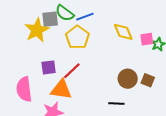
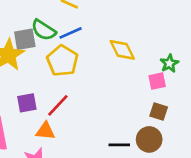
pink square: (147, 39) -> (157, 81), moved
brown circle: (128, 79) -> (149, 139), moved
orange triangle: (61, 90) -> (45, 131), size x0.7

